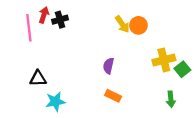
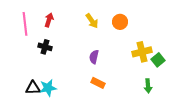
red arrow: (44, 15) -> (49, 20), moved
black cross: (60, 20) -> (45, 47), moved, turned 32
yellow arrow: (122, 24) -> (92, 21), moved
black triangle: (38, 78) -> (33, 88), moved

